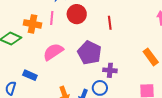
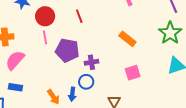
pink line: (52, 18) -> (45, 37), moved
pink semicircle: (53, 52) -> (15, 60), moved

